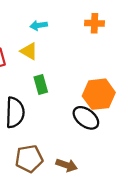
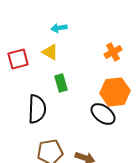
orange cross: (95, 23) -> (113, 52), moved, turned -30

